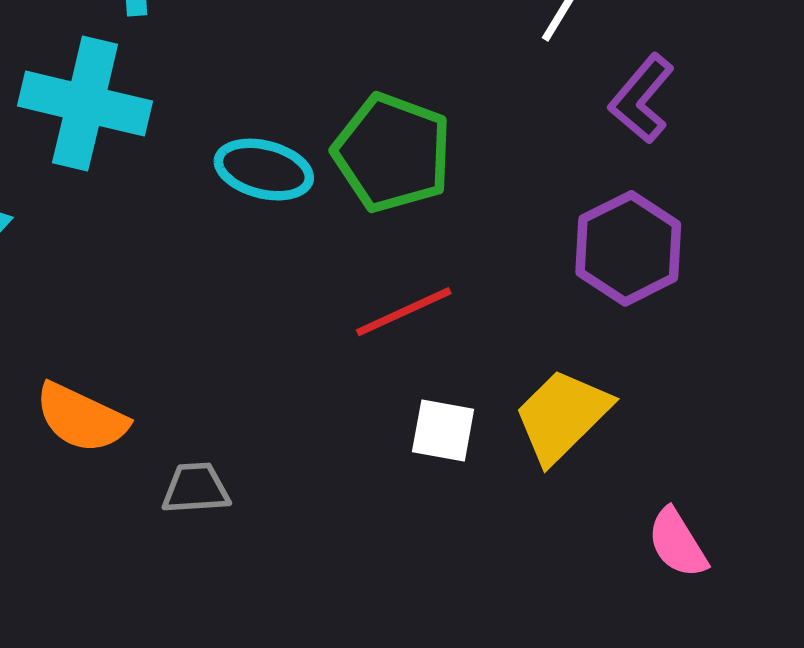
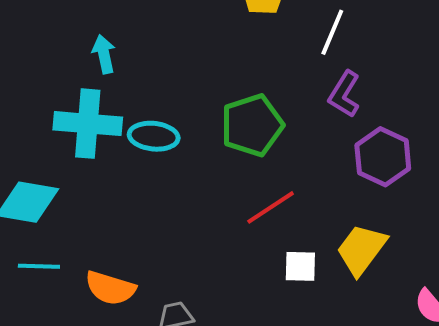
purple L-shape: (642, 99) -> (344, 94), moved
green pentagon: (392, 153) -> (252, 125), turned -30
cyan ellipse: (264, 170) -> (154, 136), moved

